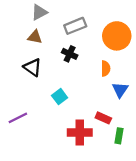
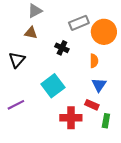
gray rectangle: (75, 26) -> (79, 23), moved
black triangle: (33, 67) -> (17, 60), moved, turned 36
blue triangle: (120, 90) -> (99, 85), moved
cyan square: (60, 97) -> (53, 86), size x1.6

